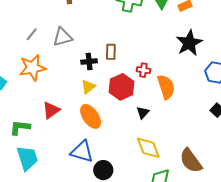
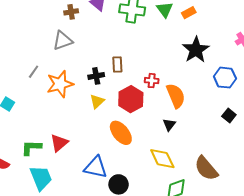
gray line: (32, 34) -> (34, 72), moved
gray triangle: (63, 37) -> (63, 41), moved
orange star: (32, 68) -> (60, 84), moved
red triangle: (51, 110) -> (59, 143), moved
black triangle: (143, 113) -> (169, 125), moved
orange ellipse: (91, 116) -> (121, 133), moved

